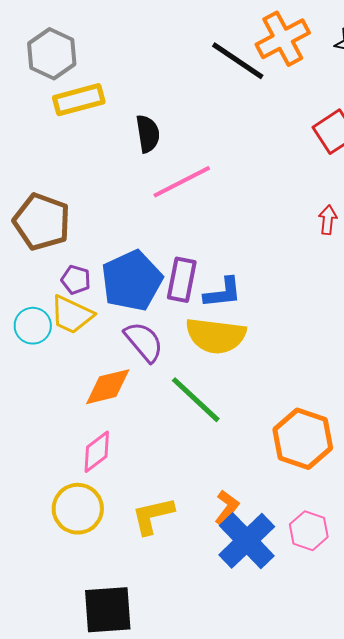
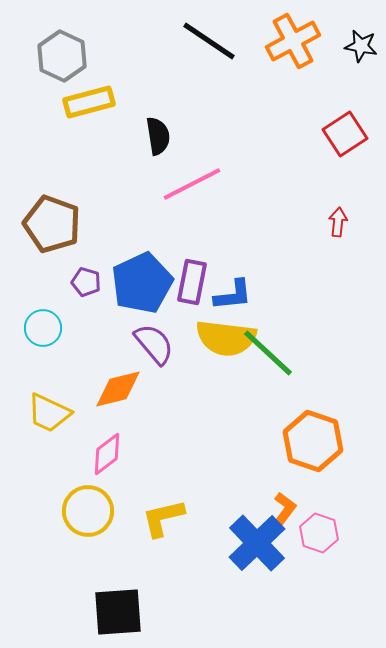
black line: (238, 61) -> (209, 41), moved
yellow trapezoid: (72, 315) -> (49, 413), moved
green line: (196, 400) -> (268, 353), moved
orange L-shape: (227, 508) -> (284, 510), moved

